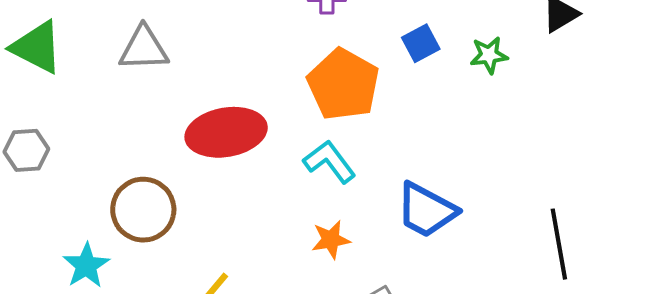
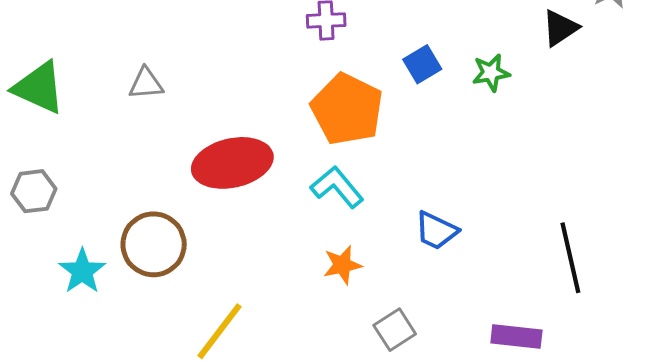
gray triangle: (144, 49) -> (146, 84), size x0.7
blue trapezoid: (426, 210) -> (436, 231), size x0.7
cyan star: (86, 265) -> (82, 271), moved

